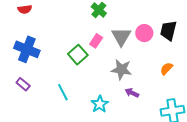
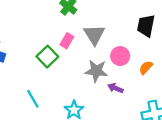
pink circle: (144, 33) -> (120, 56), moved
purple arrow: (132, 93) -> (115, 88), moved

